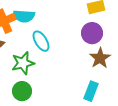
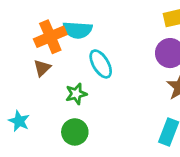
green star: (23, 63) -> (76, 94), size x0.7

